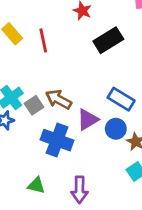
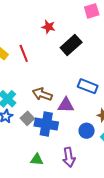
gray square: (34, 105) -> (27, 118), moved
purple triangle: (88, 120) -> (66, 105), turned 42
blue circle: (116, 129) -> (87, 131), moved

